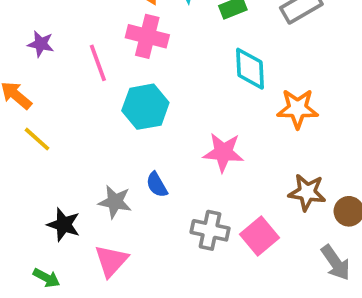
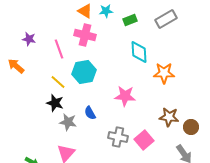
yellow line: (37, 139) -> (58, 82), moved
black star: (64, 225) -> (55, 103), moved

